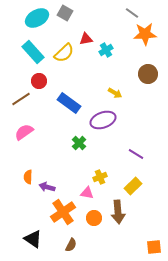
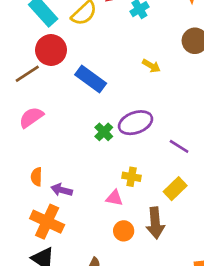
red circle: (39, 81) -> (51, 50), size x1.5
purple ellipse: (103, 120) -> (136, 123), moved
yellow cross: (100, 177) -> (132, 177), turned 32
orange cross: (63, 212) -> (47, 222), moved, turned -30

